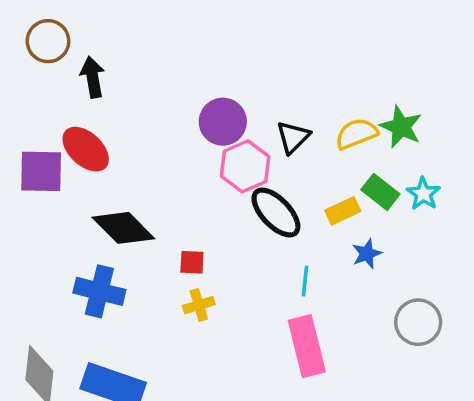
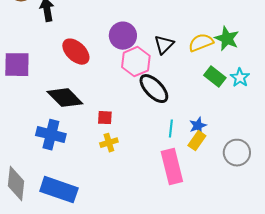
red ellipse: (86, 149) -> (76, 52), moved
yellow rectangle: (343, 211) -> (197, 141), moved, turned -30
blue star: (367, 254) -> (198, 126), moved

